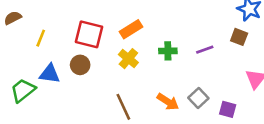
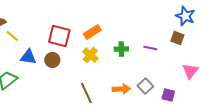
yellow line: (41, 38) -> (12, 36), moved, turned -72
purple line: (205, 50) -> (150, 48), turned 32
blue triangle: (50, 74) -> (28, 57), moved
orange arrow: (168, 102) -> (121, 89), turned -36

